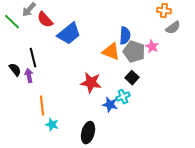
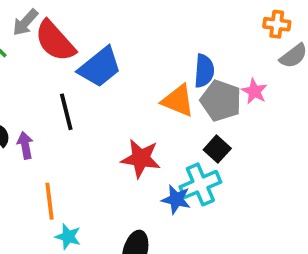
red semicircle: (45, 20) -> (55, 41), size x1.4
black line: (33, 58) -> (66, 112), moved
cyan cross: (123, 97) -> (200, 184), size x1.5

